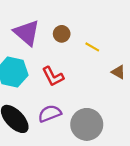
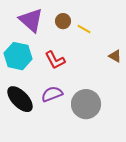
yellow line: (92, 47) -> (84, 29), moved

